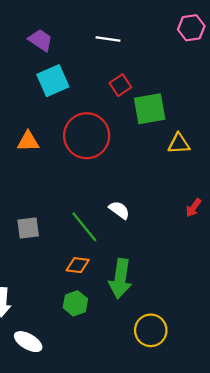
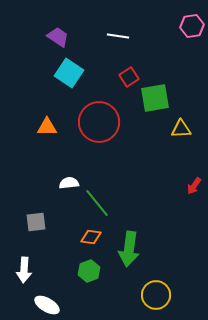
cyan square: (53, 81) -> (69, 73), turned -32
white semicircle: (119, 210) -> (69, 183), moved, turned -42
gray square: (28, 228) -> (36, 222), moved

